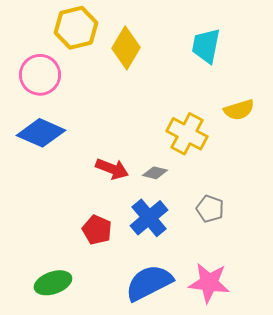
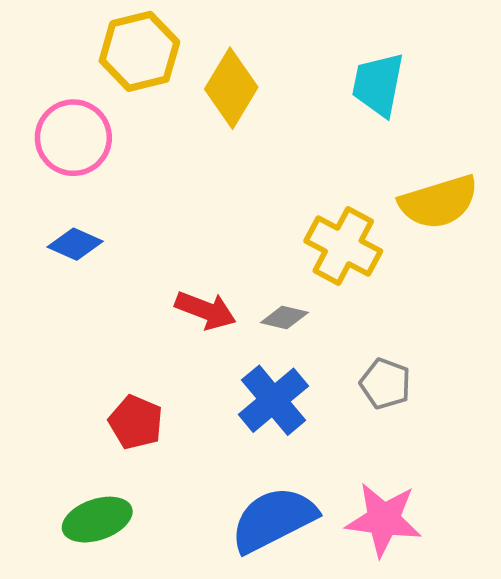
yellow semicircle: (239, 110) -> (439, 202), size x1.4
blue diamond: (41, 133) -> (75, 244), size x0.6
red pentagon: (97, 230) -> (136, 422), moved

